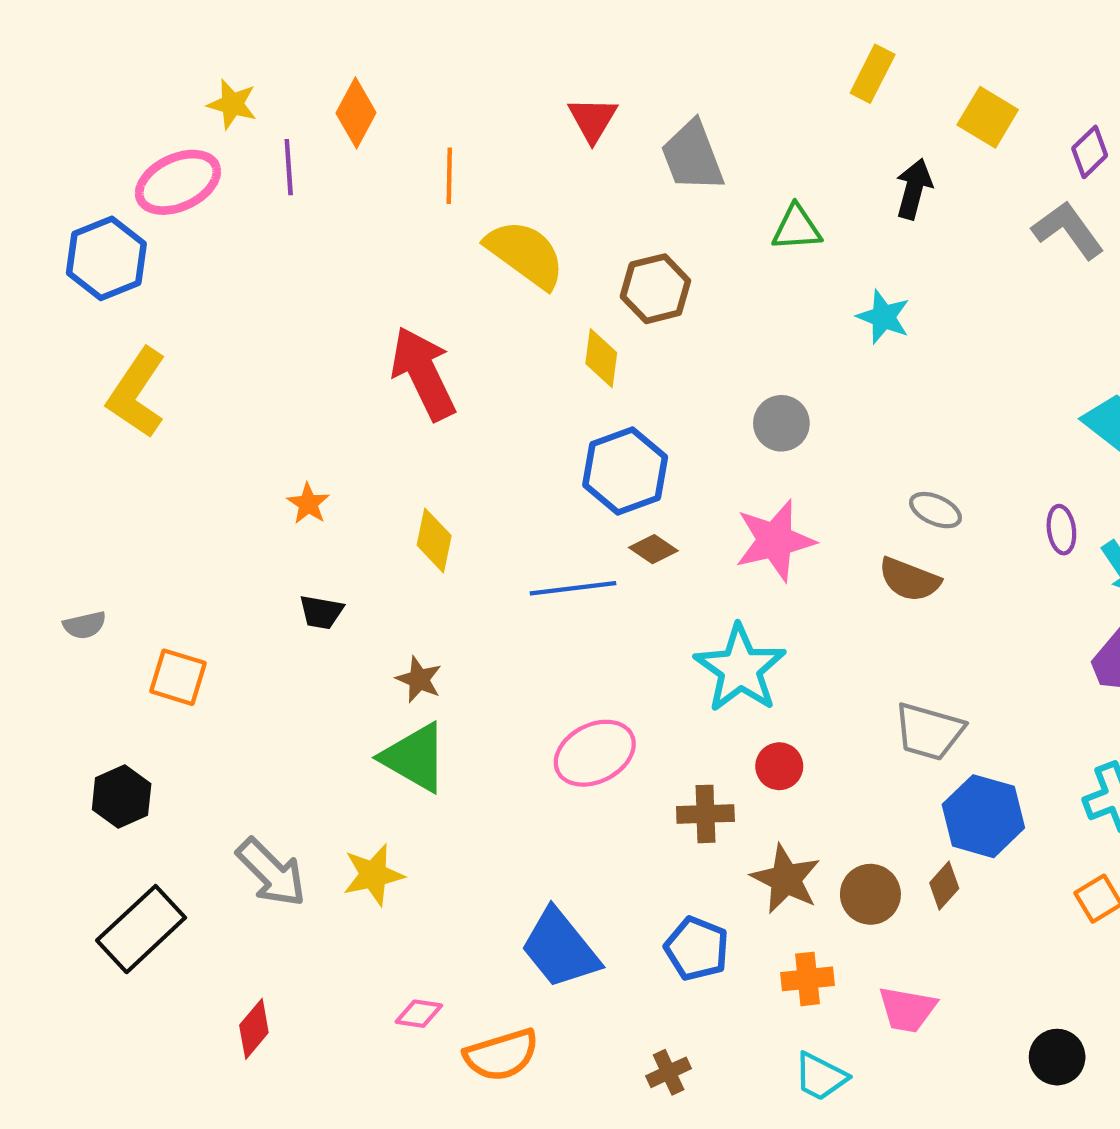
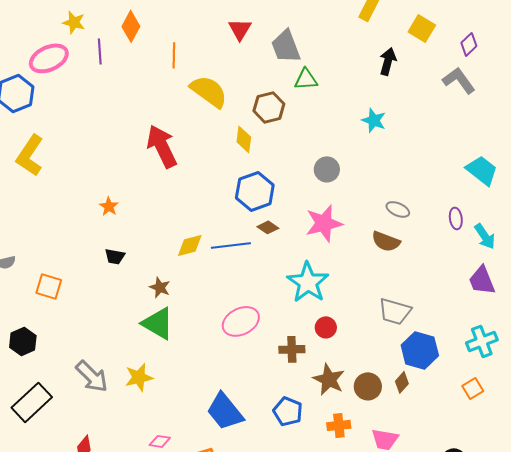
green triangle: (797, 228) -> (306, 79), moved
yellow diamond: (434, 540) -> (190, 245), moved, turned 64

